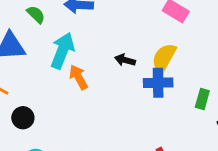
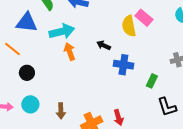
cyan arrow: (62, 51) -> (62, 31), turned 45
yellow semicircle: (164, 58) -> (129, 26), moved, turned -50

